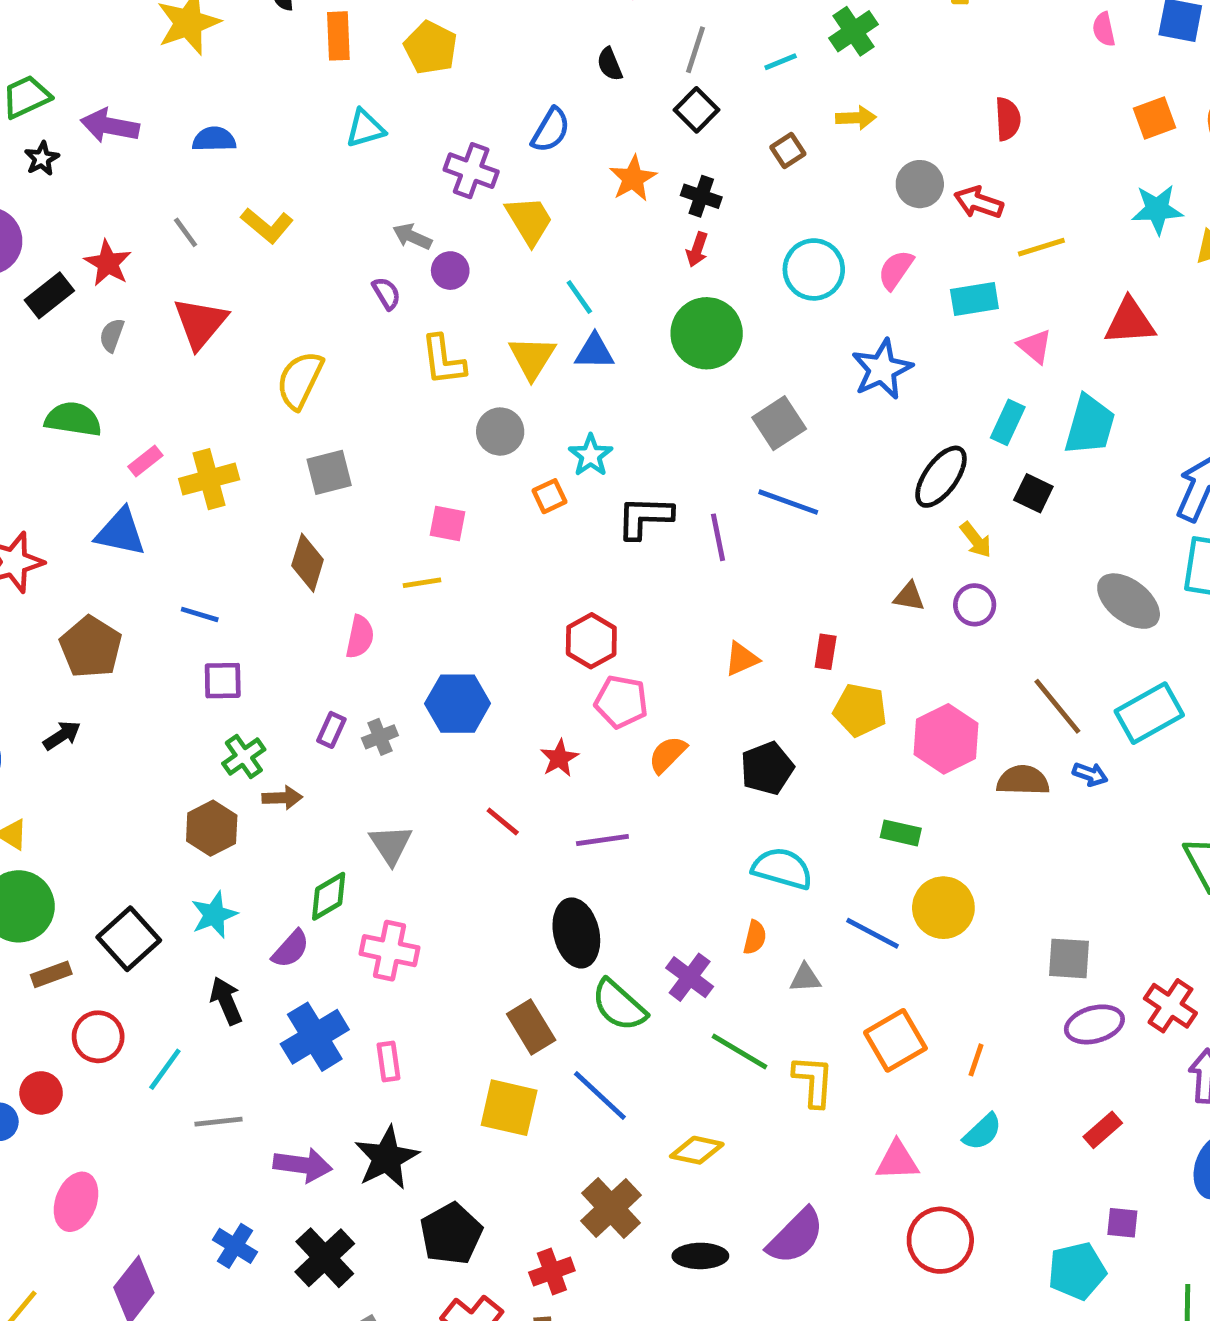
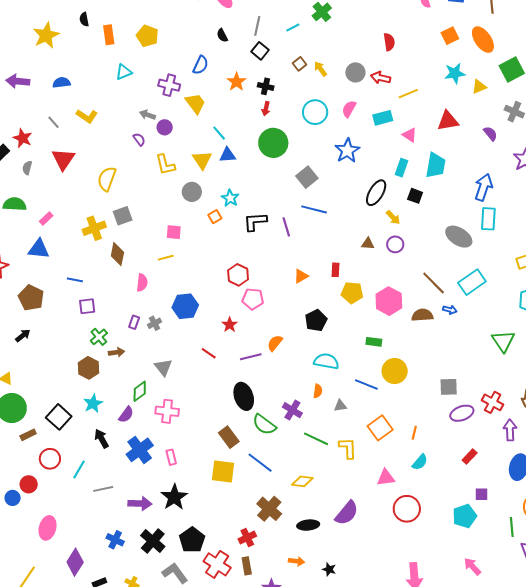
yellow arrow: (856, 118) -> (320, 69), moved, turned -119
yellow cross: (209, 479) -> (94, 228), moved
orange semicircle: (668, 754) -> (275, 343), moved
black pentagon: (451, 1234) -> (192, 540), moved

